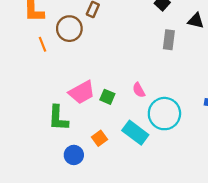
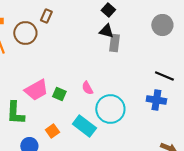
black triangle: (196, 21) -> (106, 31), moved

